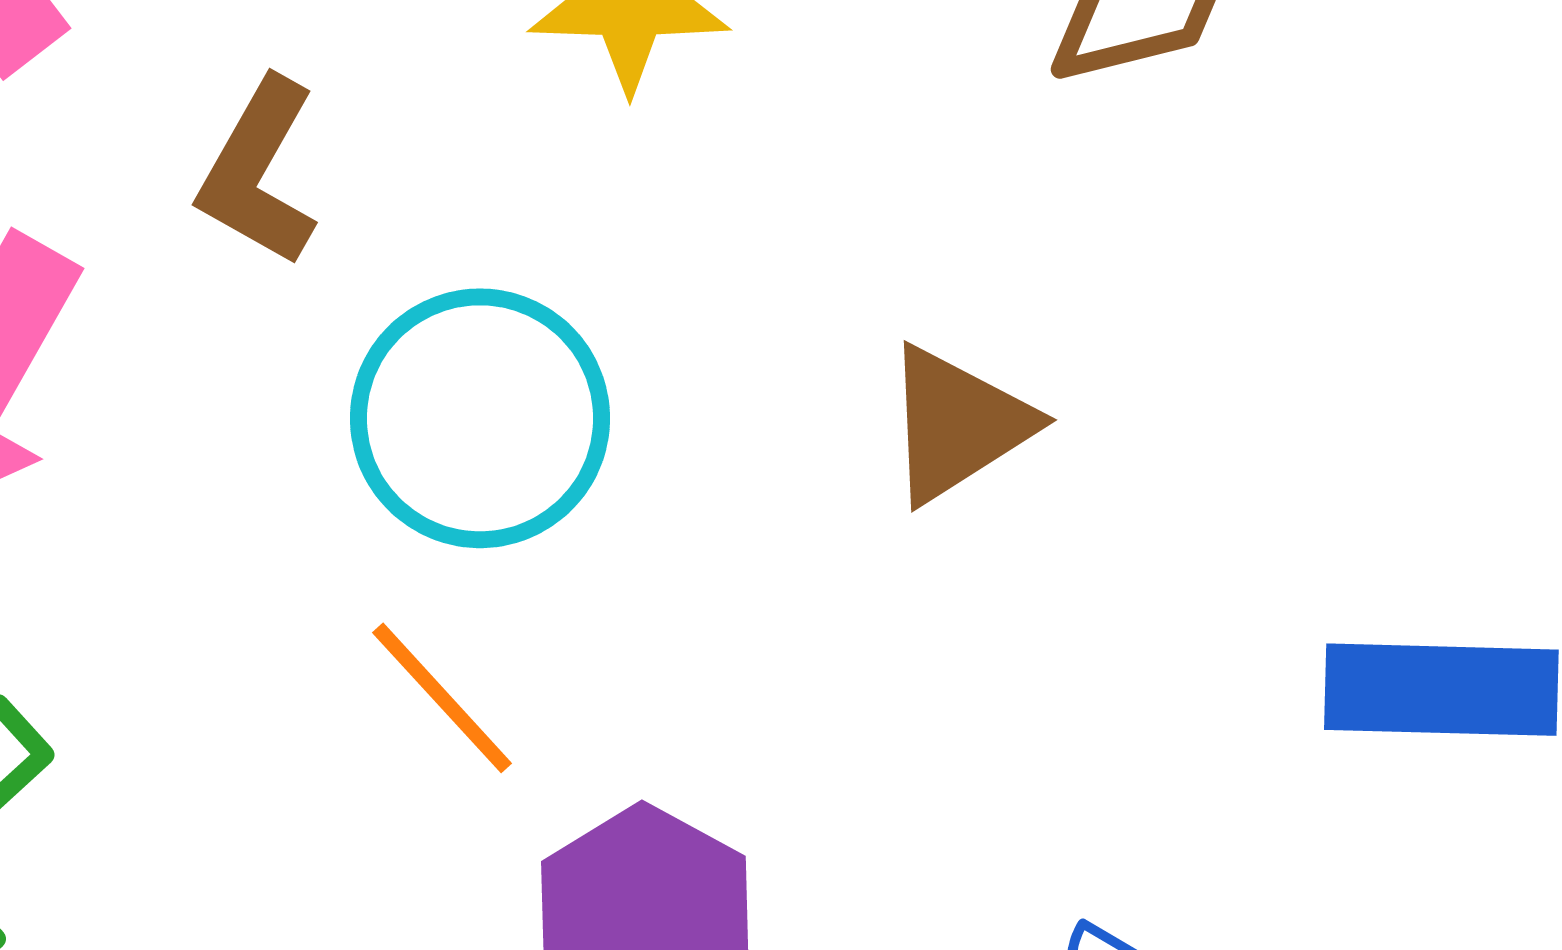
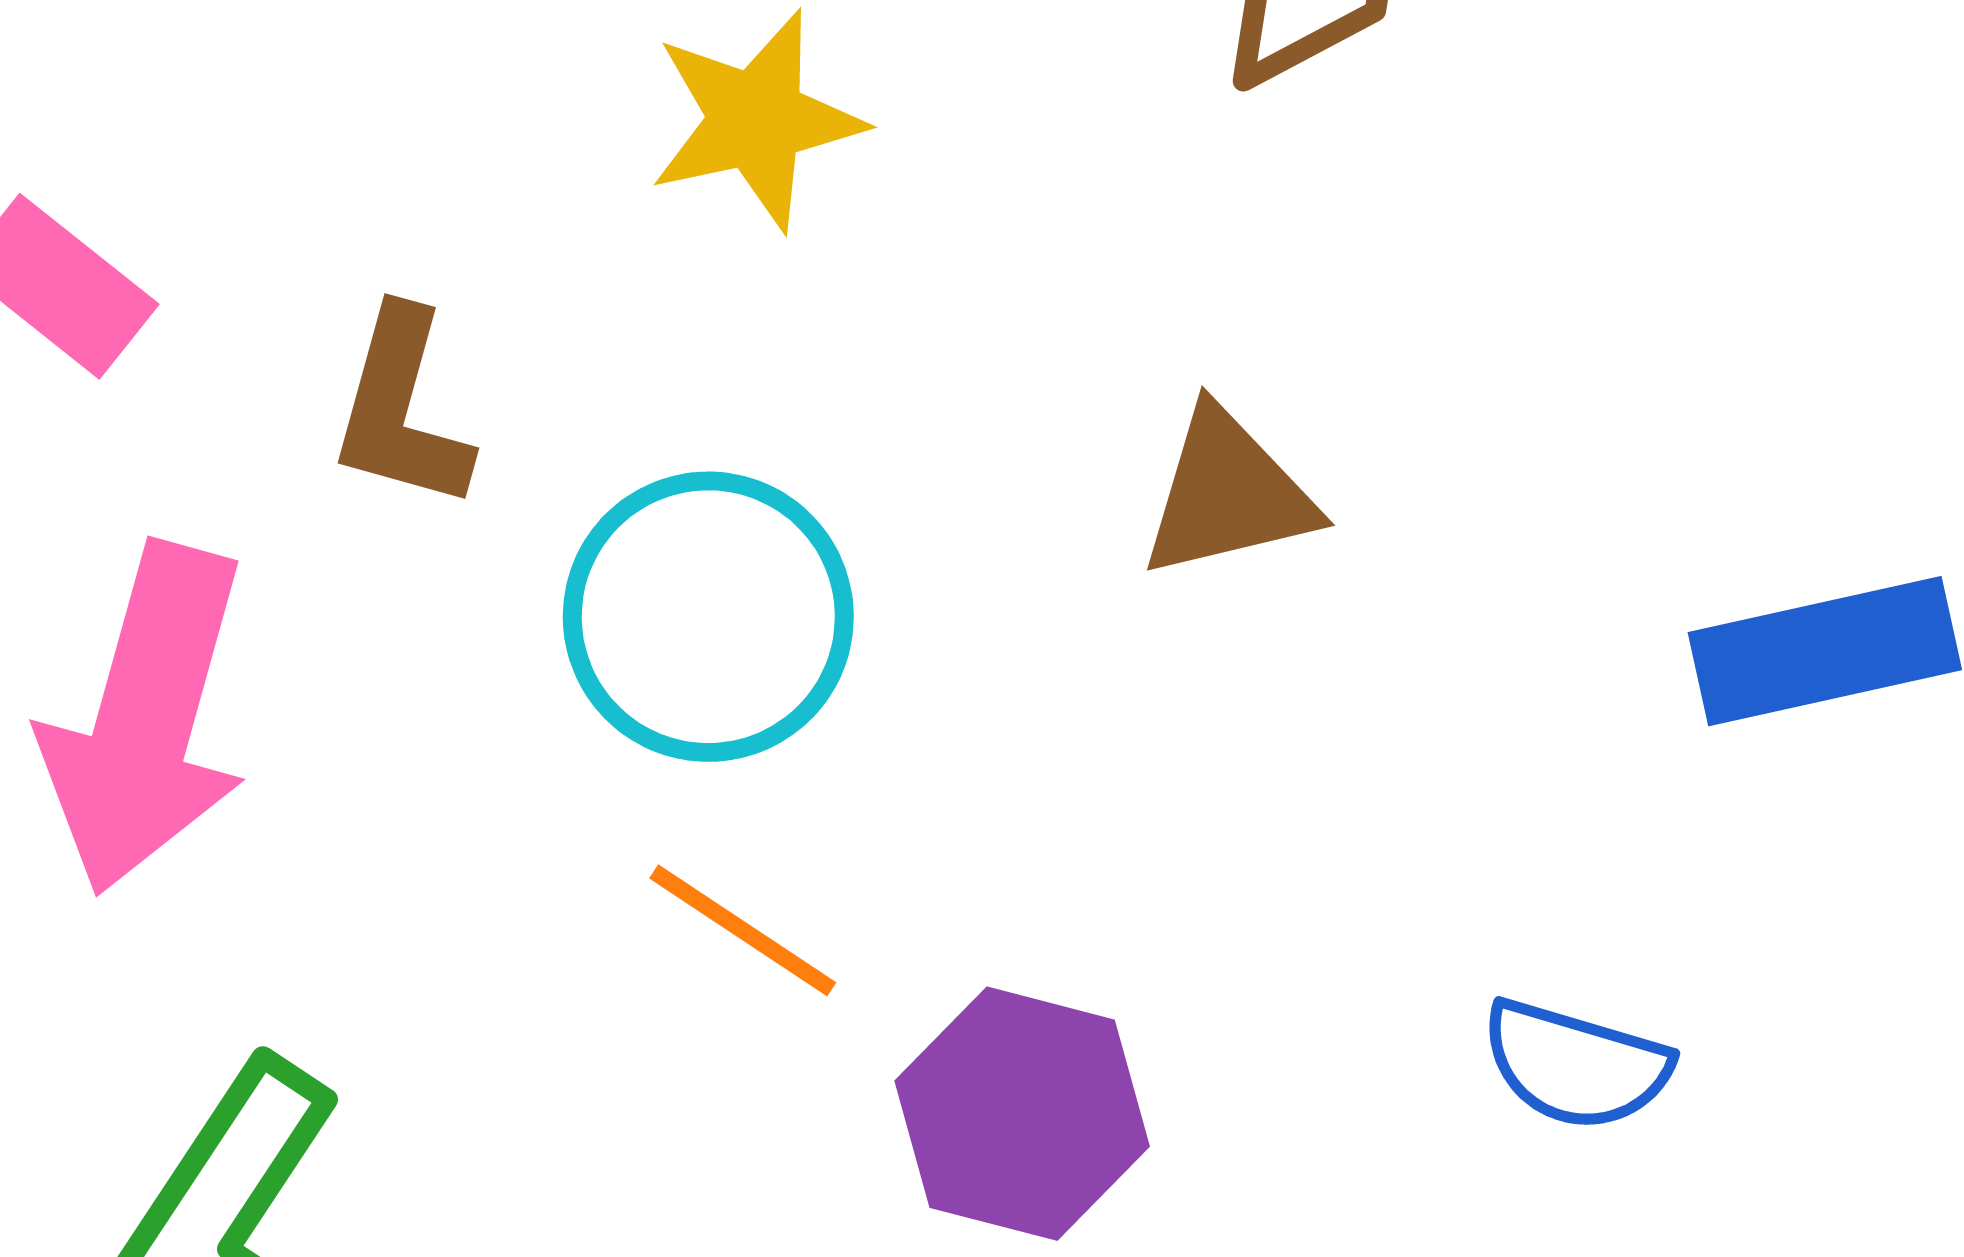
brown triangle: (958, 424) -> (1228, 494), turned 33

